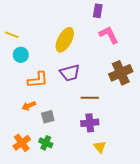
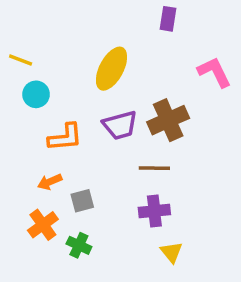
pink L-shape: (109, 35) -> (214, 72), moved
brown cross: (121, 73) -> (168, 120), moved
orange cross: (22, 143) -> (43, 225), moved

